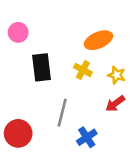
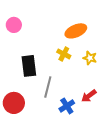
black rectangle: (41, 67) -> (29, 66), moved
red arrow: (115, 104) -> (89, 96), moved

